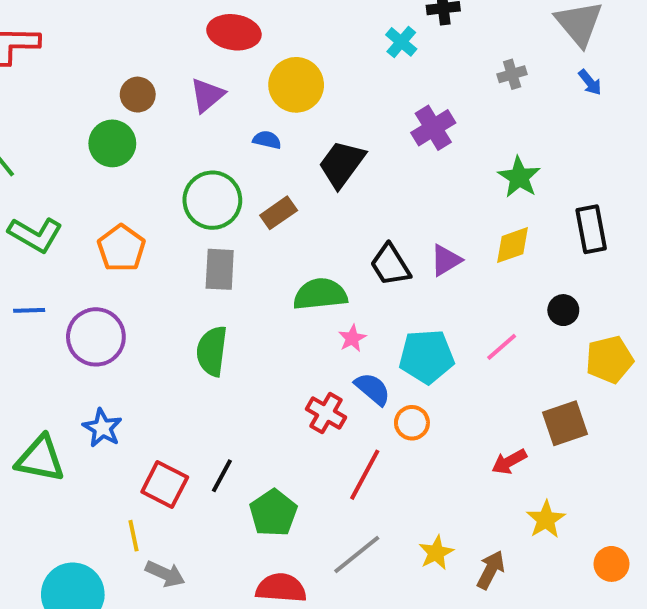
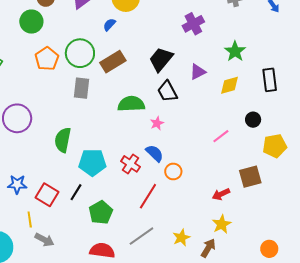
blue semicircle: (267, 140) -> (109, 25), turned -64
black trapezoid: (342, 164) -> (161, 59), moved
brown rectangle: (279, 213) -> (113, 62), size x1.4
orange pentagon: (121, 248) -> (47, 59), moved
purple triangle: (446, 260) -> (198, 72), moved
pink star: (352, 338) -> (157, 123), moved
green semicircle: (212, 351) -> (63, 140), moved
cyan pentagon: (427, 356) -> (92, 162), moved
blue star: (102, 428) -> (17, 184), moved, turned -30
yellow star: (546, 519) -> (222, 224), moved

